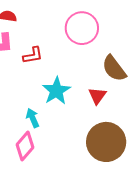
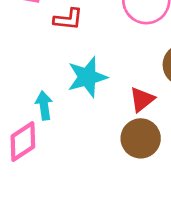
brown circle: (106, 142) -> (141, 138), moved, size x0.7

